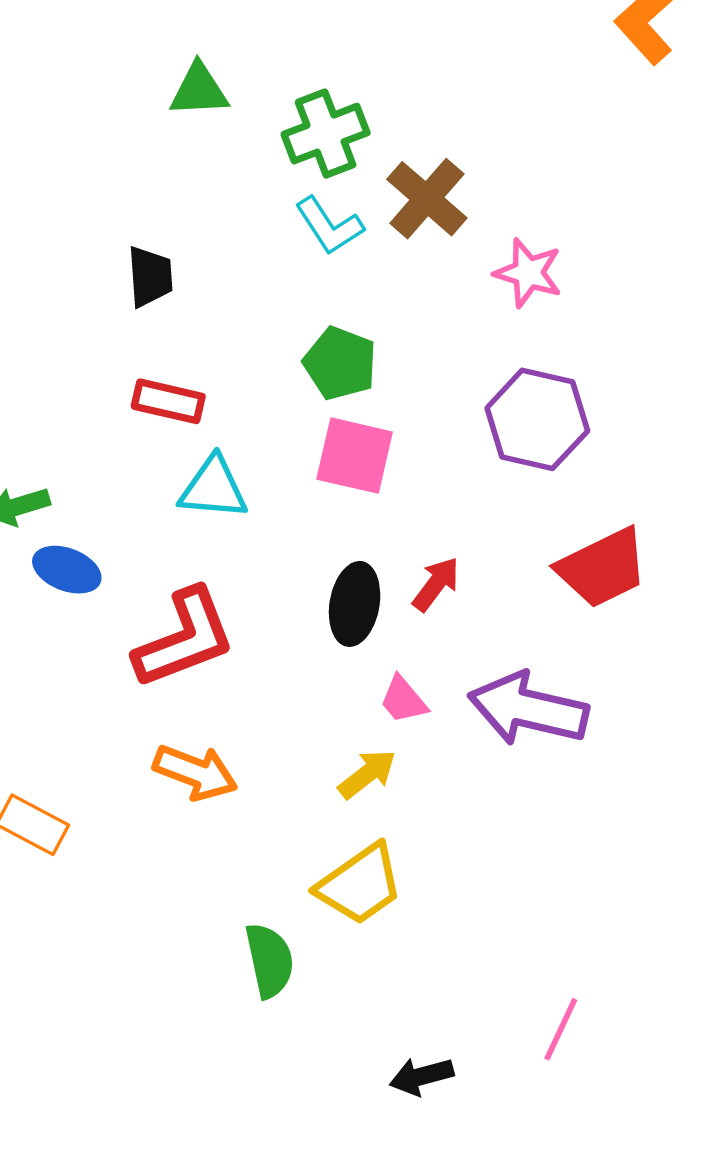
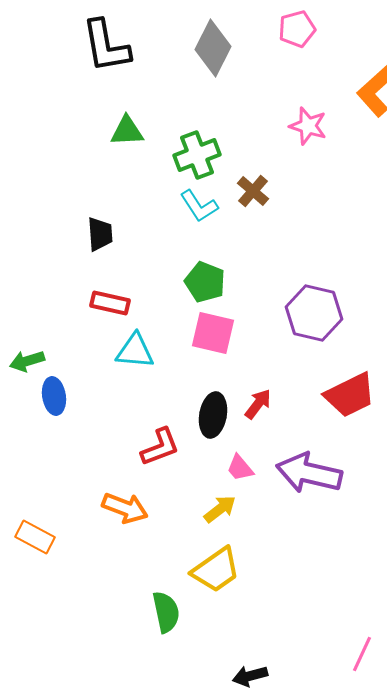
brown cross: (427, 199) -> (253, 191), size x0.7
pink star: (528, 273) -> (308, 126), moved
blue ellipse: (67, 570) -> (54, 396), turned 60
red L-shape: (184, 638) -> (160, 447), moved, size x0.7
pink line: (561, 1029) -> (362, 654), moved

